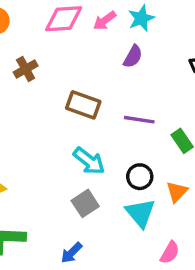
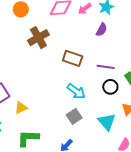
brown cross: (26, 69) -> (38, 38), size x1.5
black circle: (140, 177) -> (110, 87), moved

